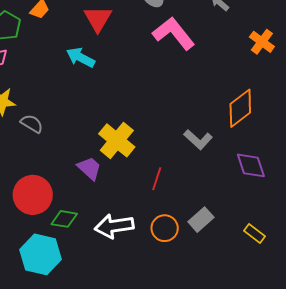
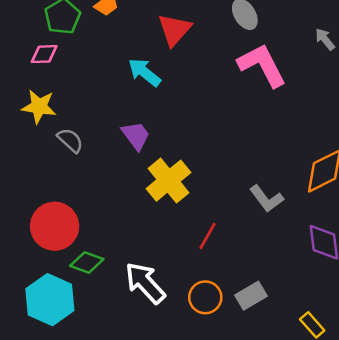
purple trapezoid: (89, 168) -> (136, 136), moved
white arrow: (114, 226) -> (145, 283), turned 45

